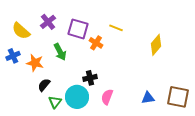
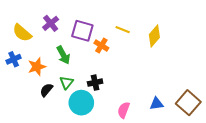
yellow diamond: (156, 45) -> (154, 36), moved
orange star: (35, 63) -> (37, 67), turned -30
pink semicircle: (107, 97) -> (124, 110), moved
brown square: (178, 97) -> (188, 103), turned 30
green triangle: (55, 102) -> (66, 83), moved

